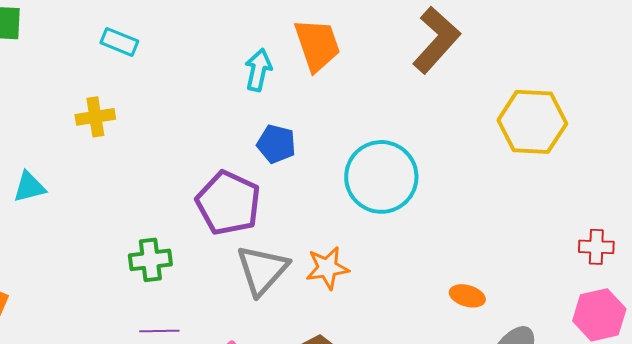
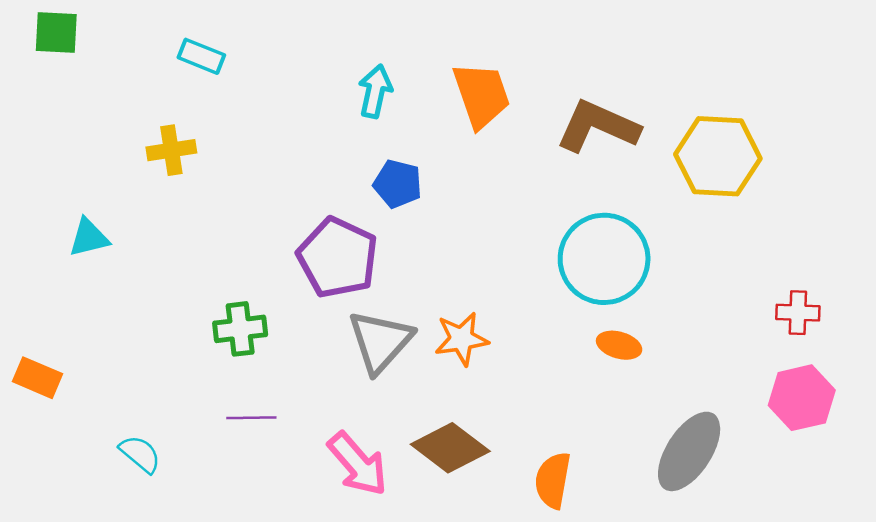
brown L-shape: (436, 40) -> (598, 126), moved, turned -108
orange trapezoid: (317, 45) -> (481, 95), moved
cyan circle: (381, 177) -> (604, 259), moved
orange ellipse: (467, 296) -> (619, 345), moved

